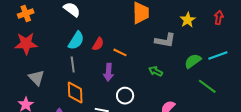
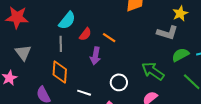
gray L-shape: (165, 40) -> (167, 33), moved
red semicircle: (98, 44) -> (85, 34), moved
green arrow: (156, 71) -> (153, 71), moved, size x1.6
white circle: (125, 96) -> (119, 82), moved

